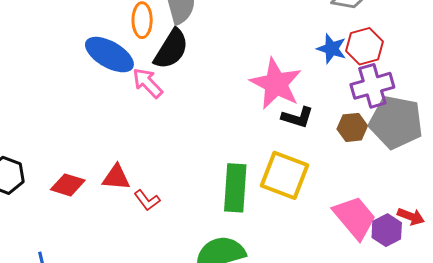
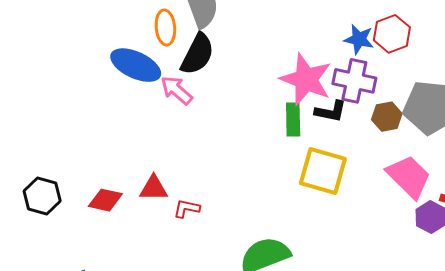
purple cross: (372, 86) -> (354, 81), moved, turned 33
green rectangle: (235, 188) -> (293, 120), moved, size x0.7
red L-shape: (147, 200) -> (187, 208), turned 144
pink trapezoid: (355, 217) -> (409, 177), moved

